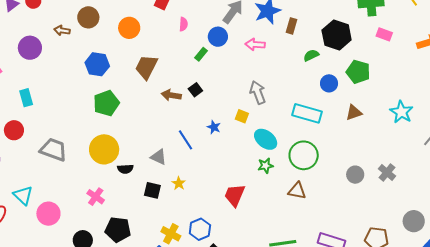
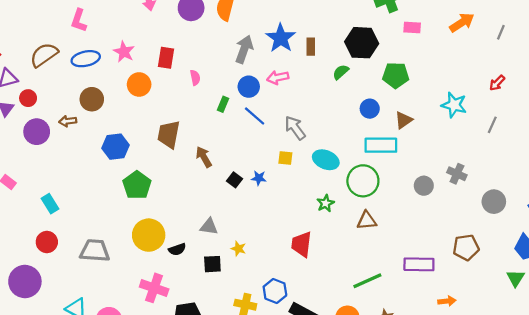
orange circle: (129, 28) -> (139, 84), moved
blue circle: (218, 37) -> (249, 87), moved
purple circle: (30, 48) -> (37, 132), moved
blue circle: (329, 83) -> (370, 109), moved
black square: (195, 90) -> (234, 180), moved
brown arrow: (171, 95) -> (204, 157), turned 66
cyan rectangle: (307, 113) -> (381, 145), moved
cyan ellipse: (266, 139) -> (326, 160), moved
blue line: (186, 140) -> (255, 116), moved
pink cross: (96, 197) -> (154, 288), size x1.4
gray circle: (414, 221) -> (494, 202), moved

